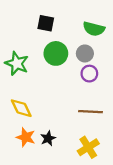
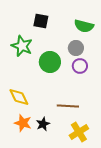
green circle: (56, 53) -> (50, 62), moved
green star: (17, 64) -> (22, 46), moved
brown line: (90, 112) -> (68, 106), moved

